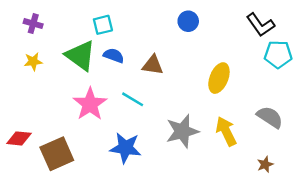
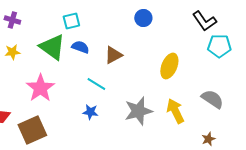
brown triangle: (153, 65) -> (113, 55), turned -36
pink star: (90, 104) -> (40, 88), moved
blue star: (125, 148) -> (90, 112), moved, size x0.6

